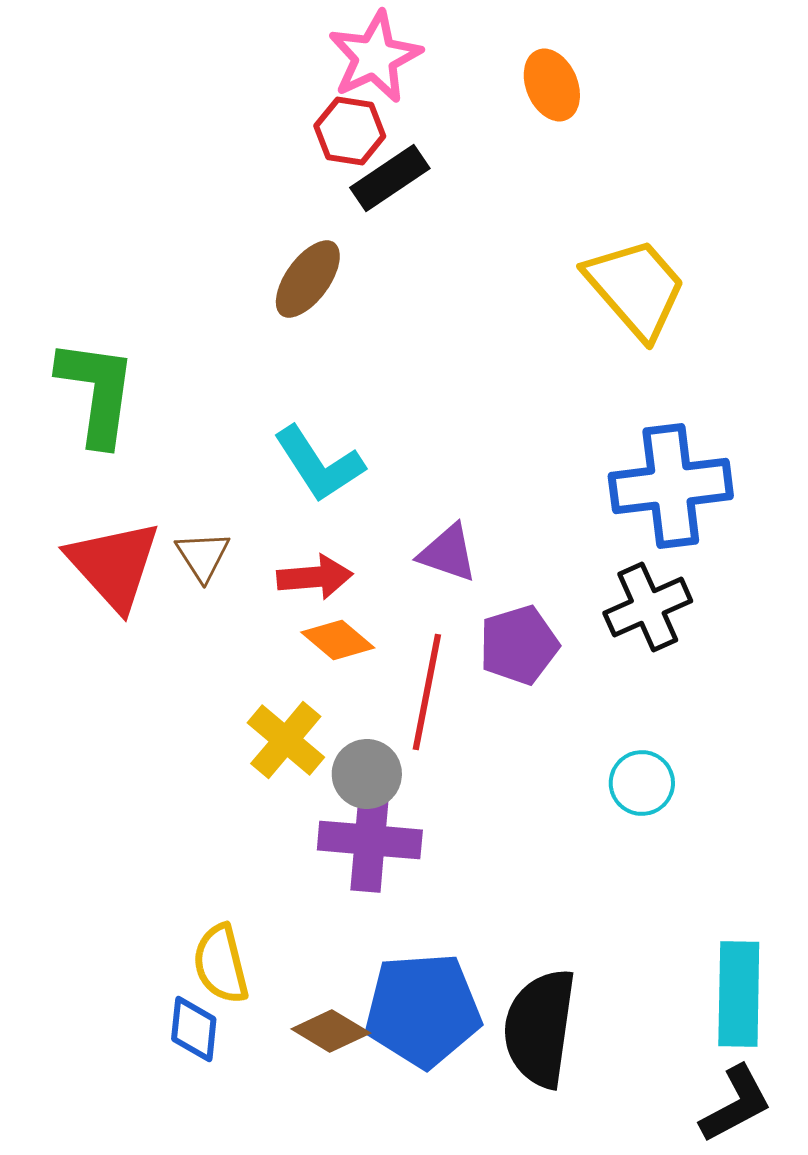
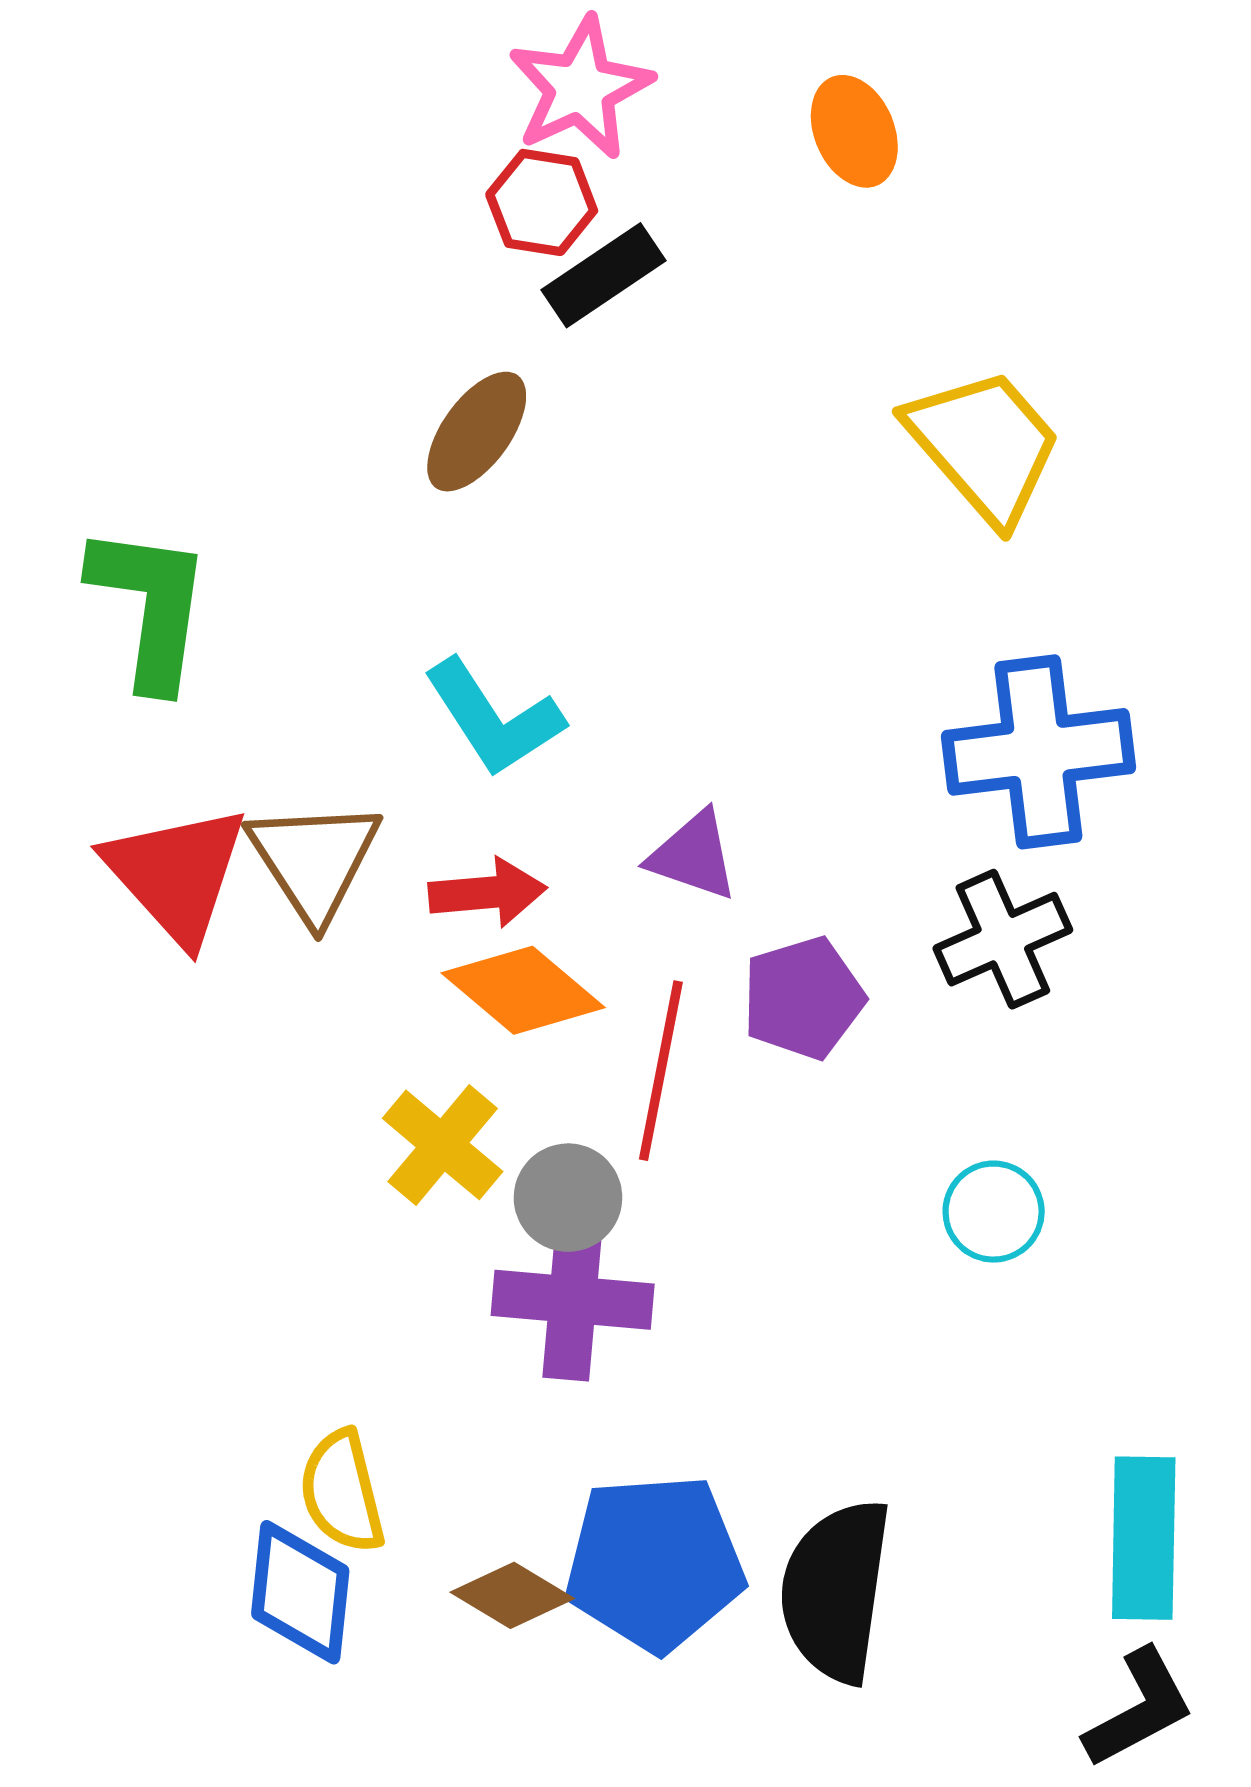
brown triangle: (203, 556) -> (314, 860), size x1.6
orange diamond: (338, 640) -> (523, 990), size x1.4
blue diamond: (194, 1029) -> (300, 1592), size x1.4

